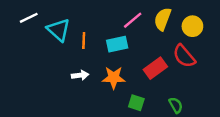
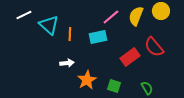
yellow circle: (192, 26) -> (161, 11), moved
orange star: (114, 78) -> (87, 80), moved, turned -30

